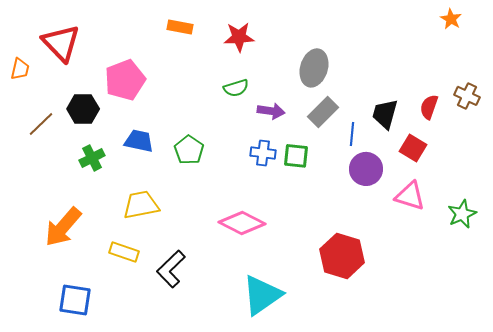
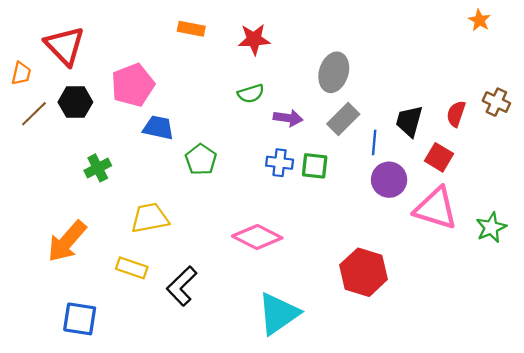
black hexagon: (83, 109) -> (75, 102), moved
brown line: (41, 124) -> (34, 114), moved
blue trapezoid: (139, 141) -> (158, 128), moved
pink triangle: (410, 196) -> (436, 208), size x1.4

